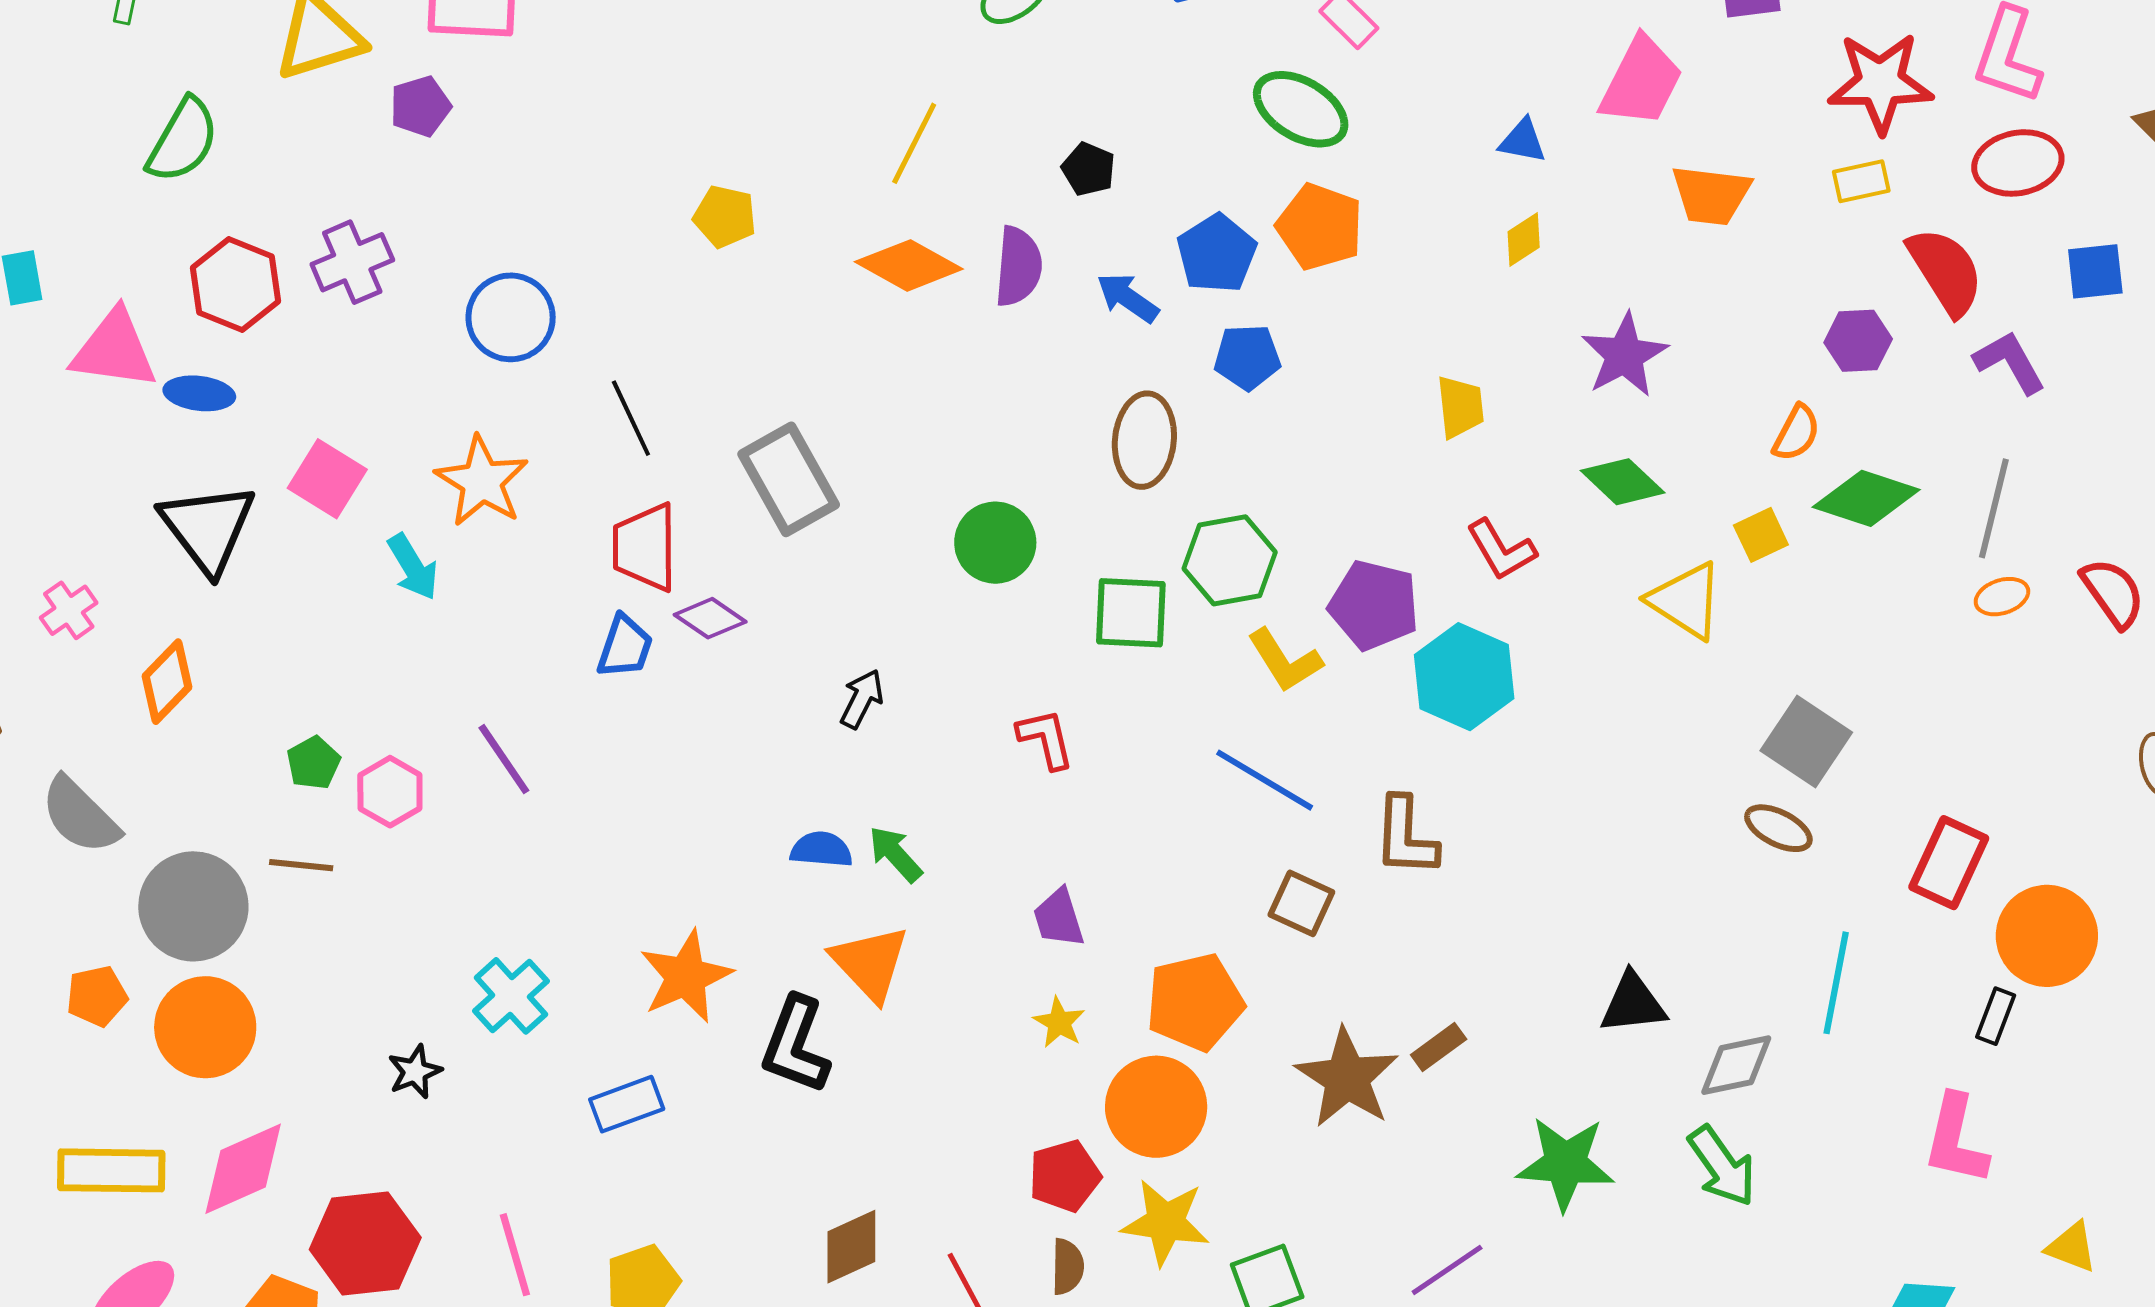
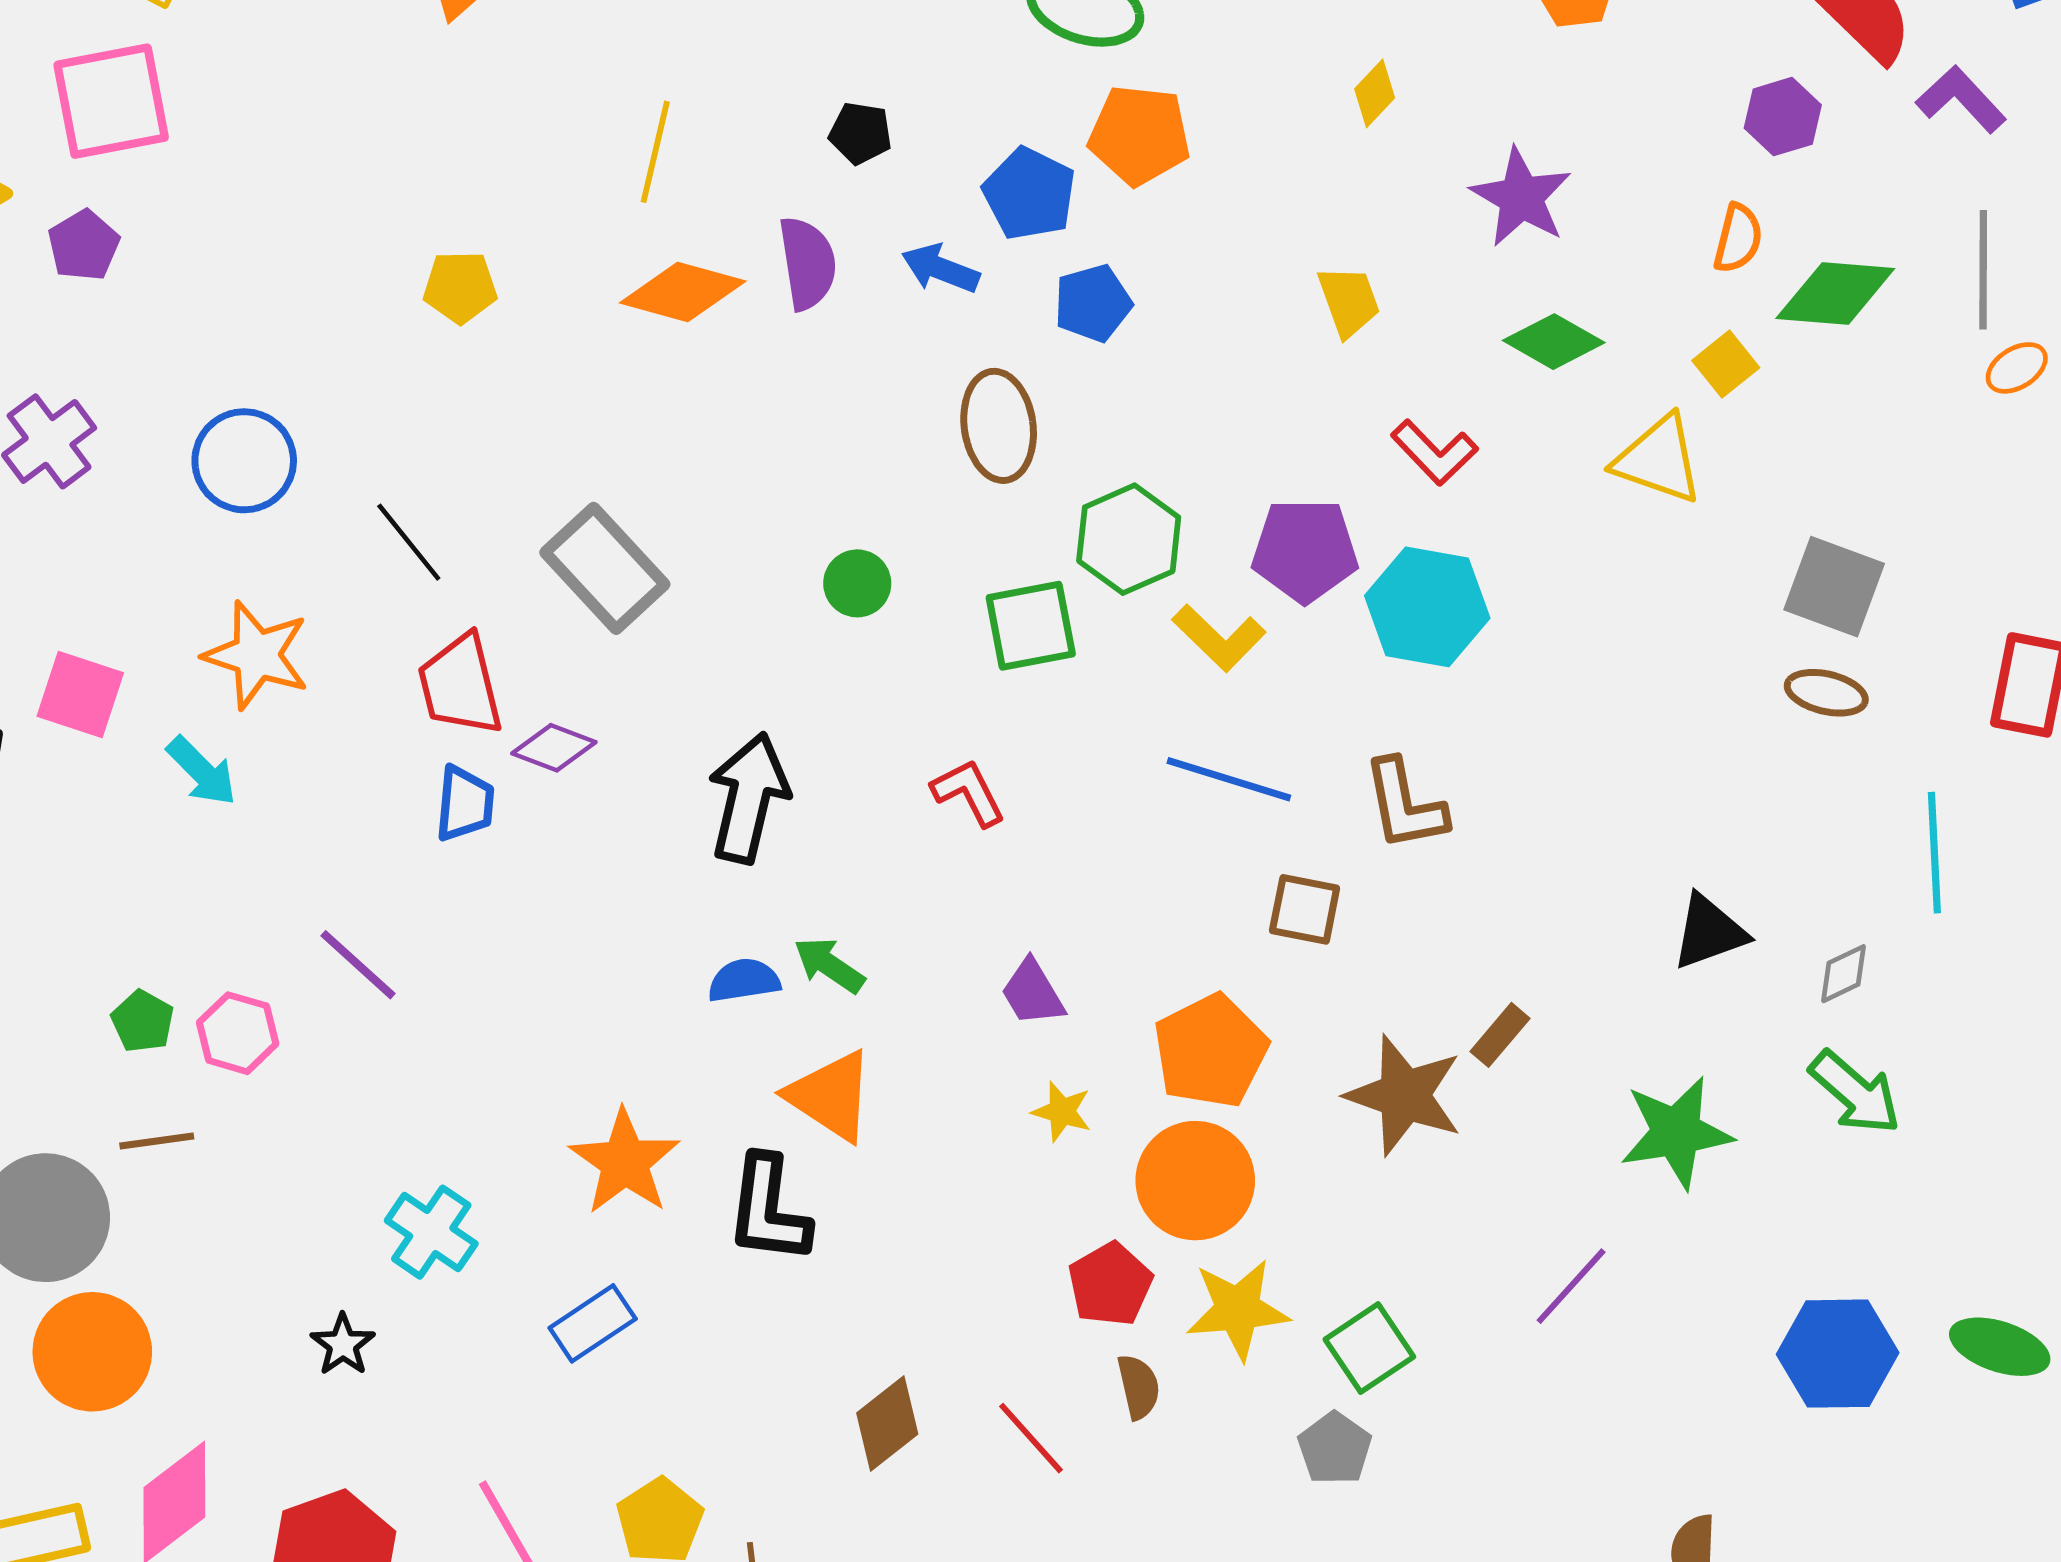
green circle: (995, 543) -> (857, 583), size x0.7
black arrow: (862, 699) -> (748, 798), size x1.8
gray diamond: (1736, 1065) -> (1843, 974), size x0.7

